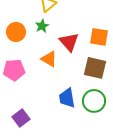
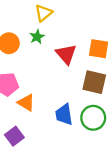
orange triangle: (49, 59) -> (26, 103), moved

